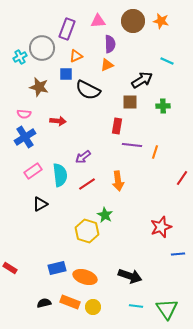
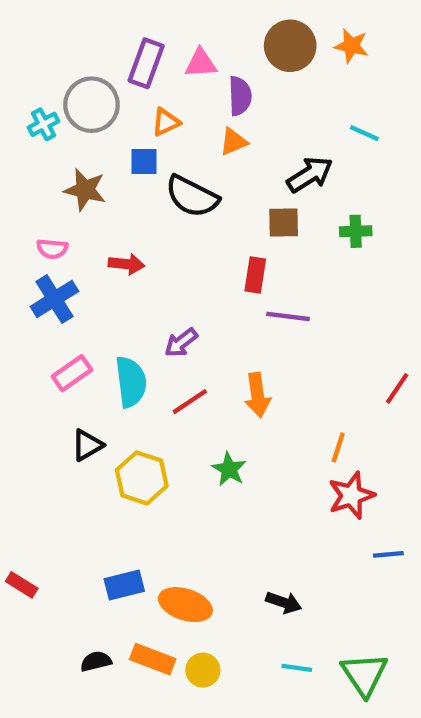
pink triangle: (98, 21) -> (201, 63), moved
orange line: (155, 152) -> (338, 447), moved
yellow hexagon: (87, 231) -> (142, 478), moved
black arrow: (130, 276) -> (284, 602), size x0.7

